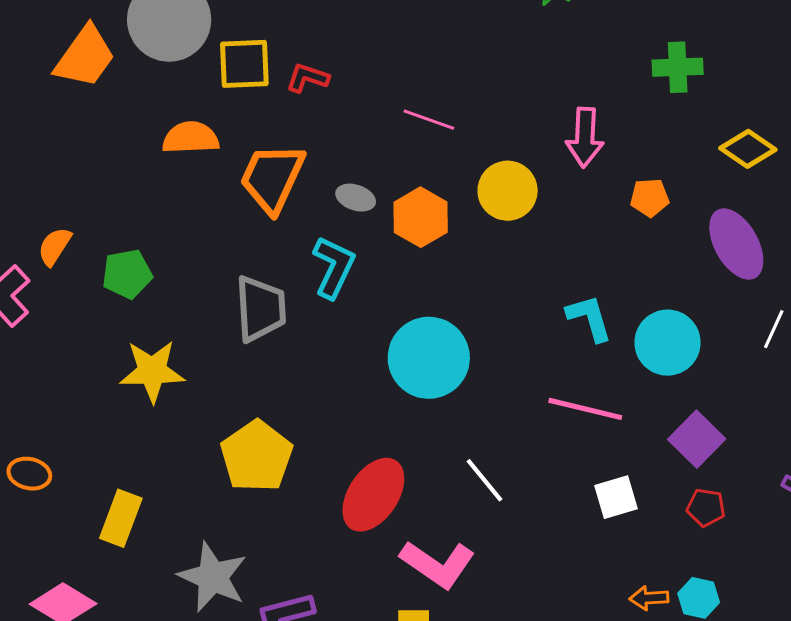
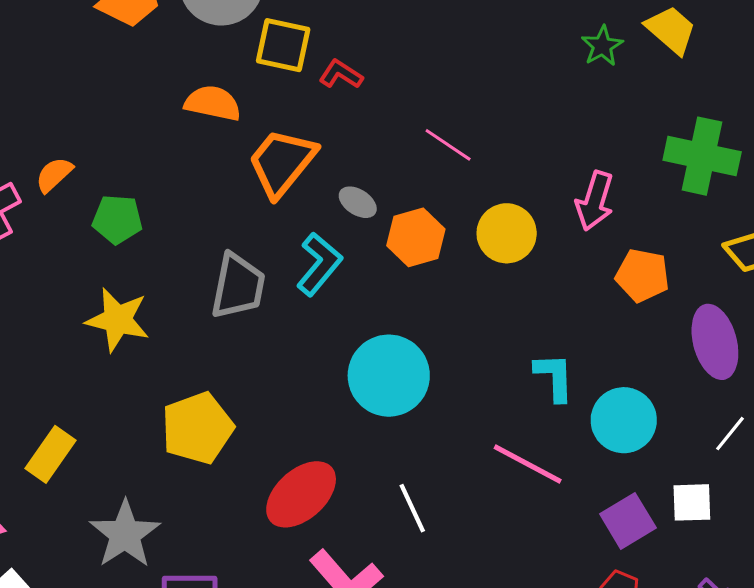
green cross: (678, 67) -> (702, 156), size x1.5
orange pentagon: (650, 198) -> (642, 275), size x1.4
white square: (616, 497) -> (692, 502), moved

